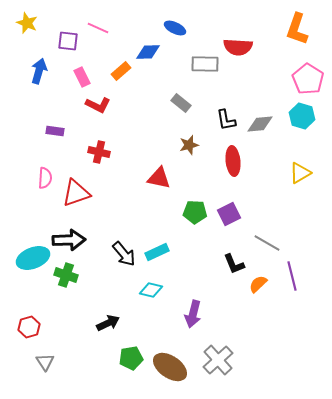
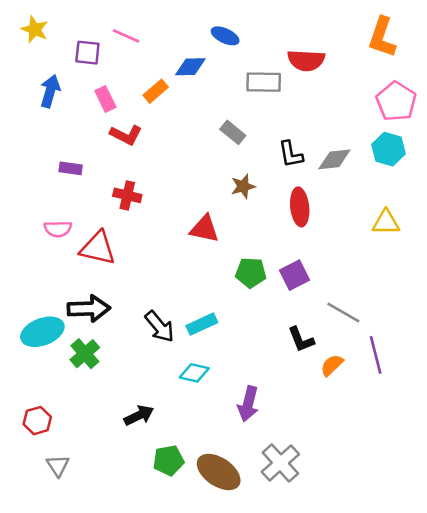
yellow triangle: (300, 173) -> (386, 222), turned 30
pink semicircle: (45, 178) -> (58, 229), turned 85
red triangle: (76, 193) -> (98, 248), turned 32
green cross: (66, 275) -> (85, 354), turned 30

